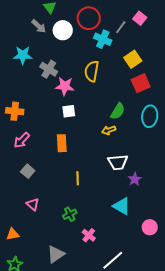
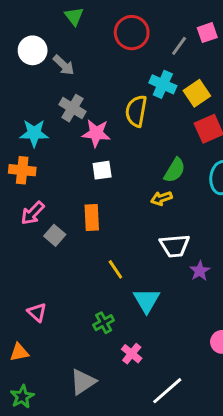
pink square: (140, 18) -> (207, 33), turned 32
gray arrow: (39, 26) -> (64, 65), moved
white circle: (63, 30) -> (33, 50), moved
cyan cross: (103, 39) -> (163, 84), moved
cyan star: (23, 55) -> (34, 133), moved
gray square: (28, 171) -> (55, 235), moved
yellow line: (78, 178) -> (115, 269), turned -32
pink triangle: (33, 204) -> (37, 312), moved
cyan triangle: (122, 206) -> (147, 300), moved, turned 30

